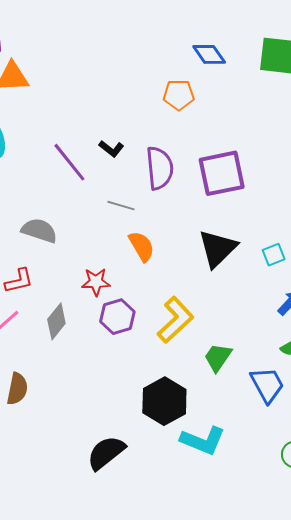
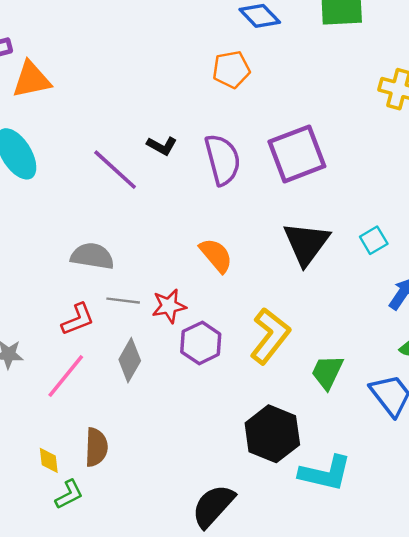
gray line: (121, 206) -> (123, 301), moved

